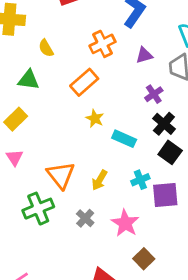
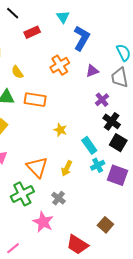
orange rectangle: (84, 82) -> (35, 100), moved, turned 55
yellow star: (95, 118) -> (60, 130), moved
cyan rectangle: (124, 139) -> (89, 145), moved, turned 36
purple square: (165, 195) -> (118, 175), turned 30
pink star: (125, 223) -> (43, 222), moved

